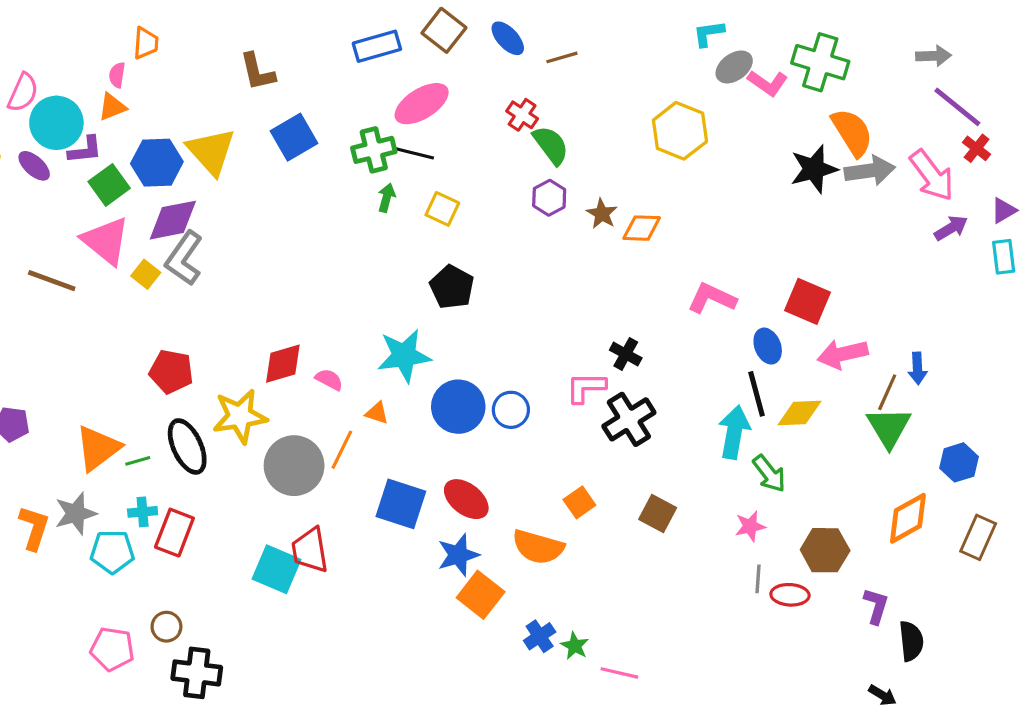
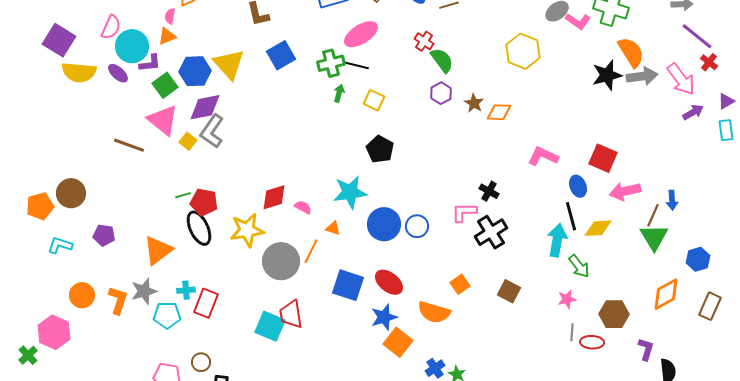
black ellipse: (187, 446) -> (199, 228), moved
green line: (138, 461) -> (183, 195), moved

